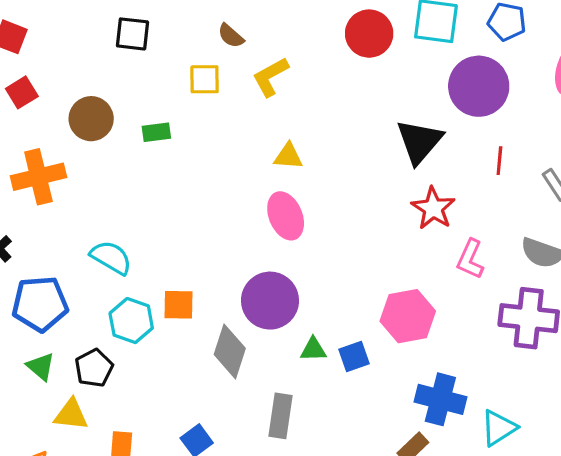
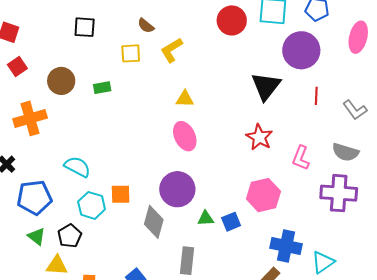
red star: (433, 208) -> (259, 137), moved

